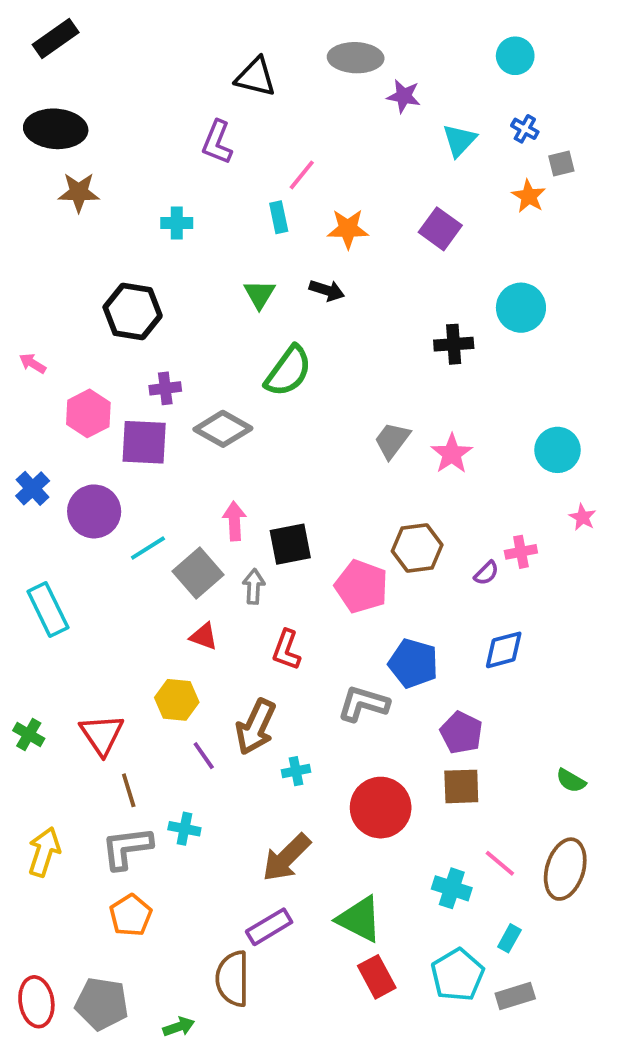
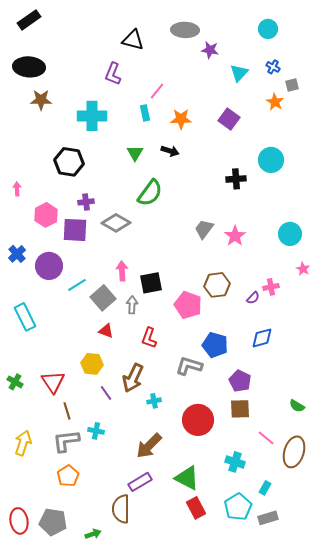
cyan cross: (177, 223) -> (92, 116), size x1.8
pink arrow: (33, 363) -> (17, 189), turned 56
pink line: (500, 863) -> (266, 438), moved

